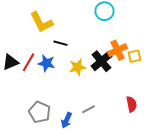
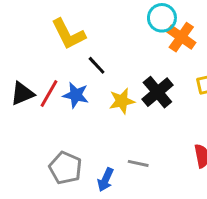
black line: (60, 43) -> (97, 65), turned 32
orange cross: (117, 50) -> (181, 37), moved, turned -30
gray line: (88, 109) -> (138, 163), turned 40

